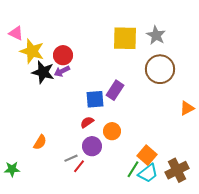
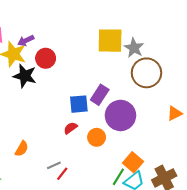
gray star: (156, 35) -> (134, 48), moved
purple arrow: (62, 71) -> (26, 41), moved
purple circle: (92, 146) -> (120, 115), moved, size x1.5

